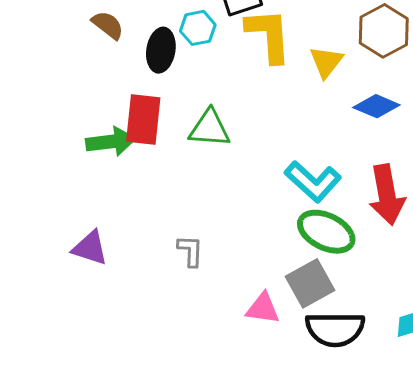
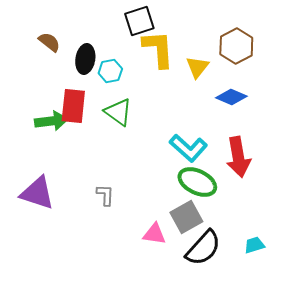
cyan hexagon: (198, 28) -> (110, 71), moved
green triangle: (210, 128) -> (118, 112), turned 32
purple triangle: (90, 248) -> (37, 193), size x1.4
black semicircle: (335, 329) -> (203, 248), turned -48

